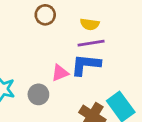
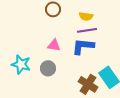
pink triangle: (60, 73) -> (54, 45), moved, turned 32

